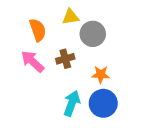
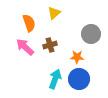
yellow triangle: (70, 17) -> (54, 13), turned -32
gray circle: (93, 34) -> (91, 34), moved

